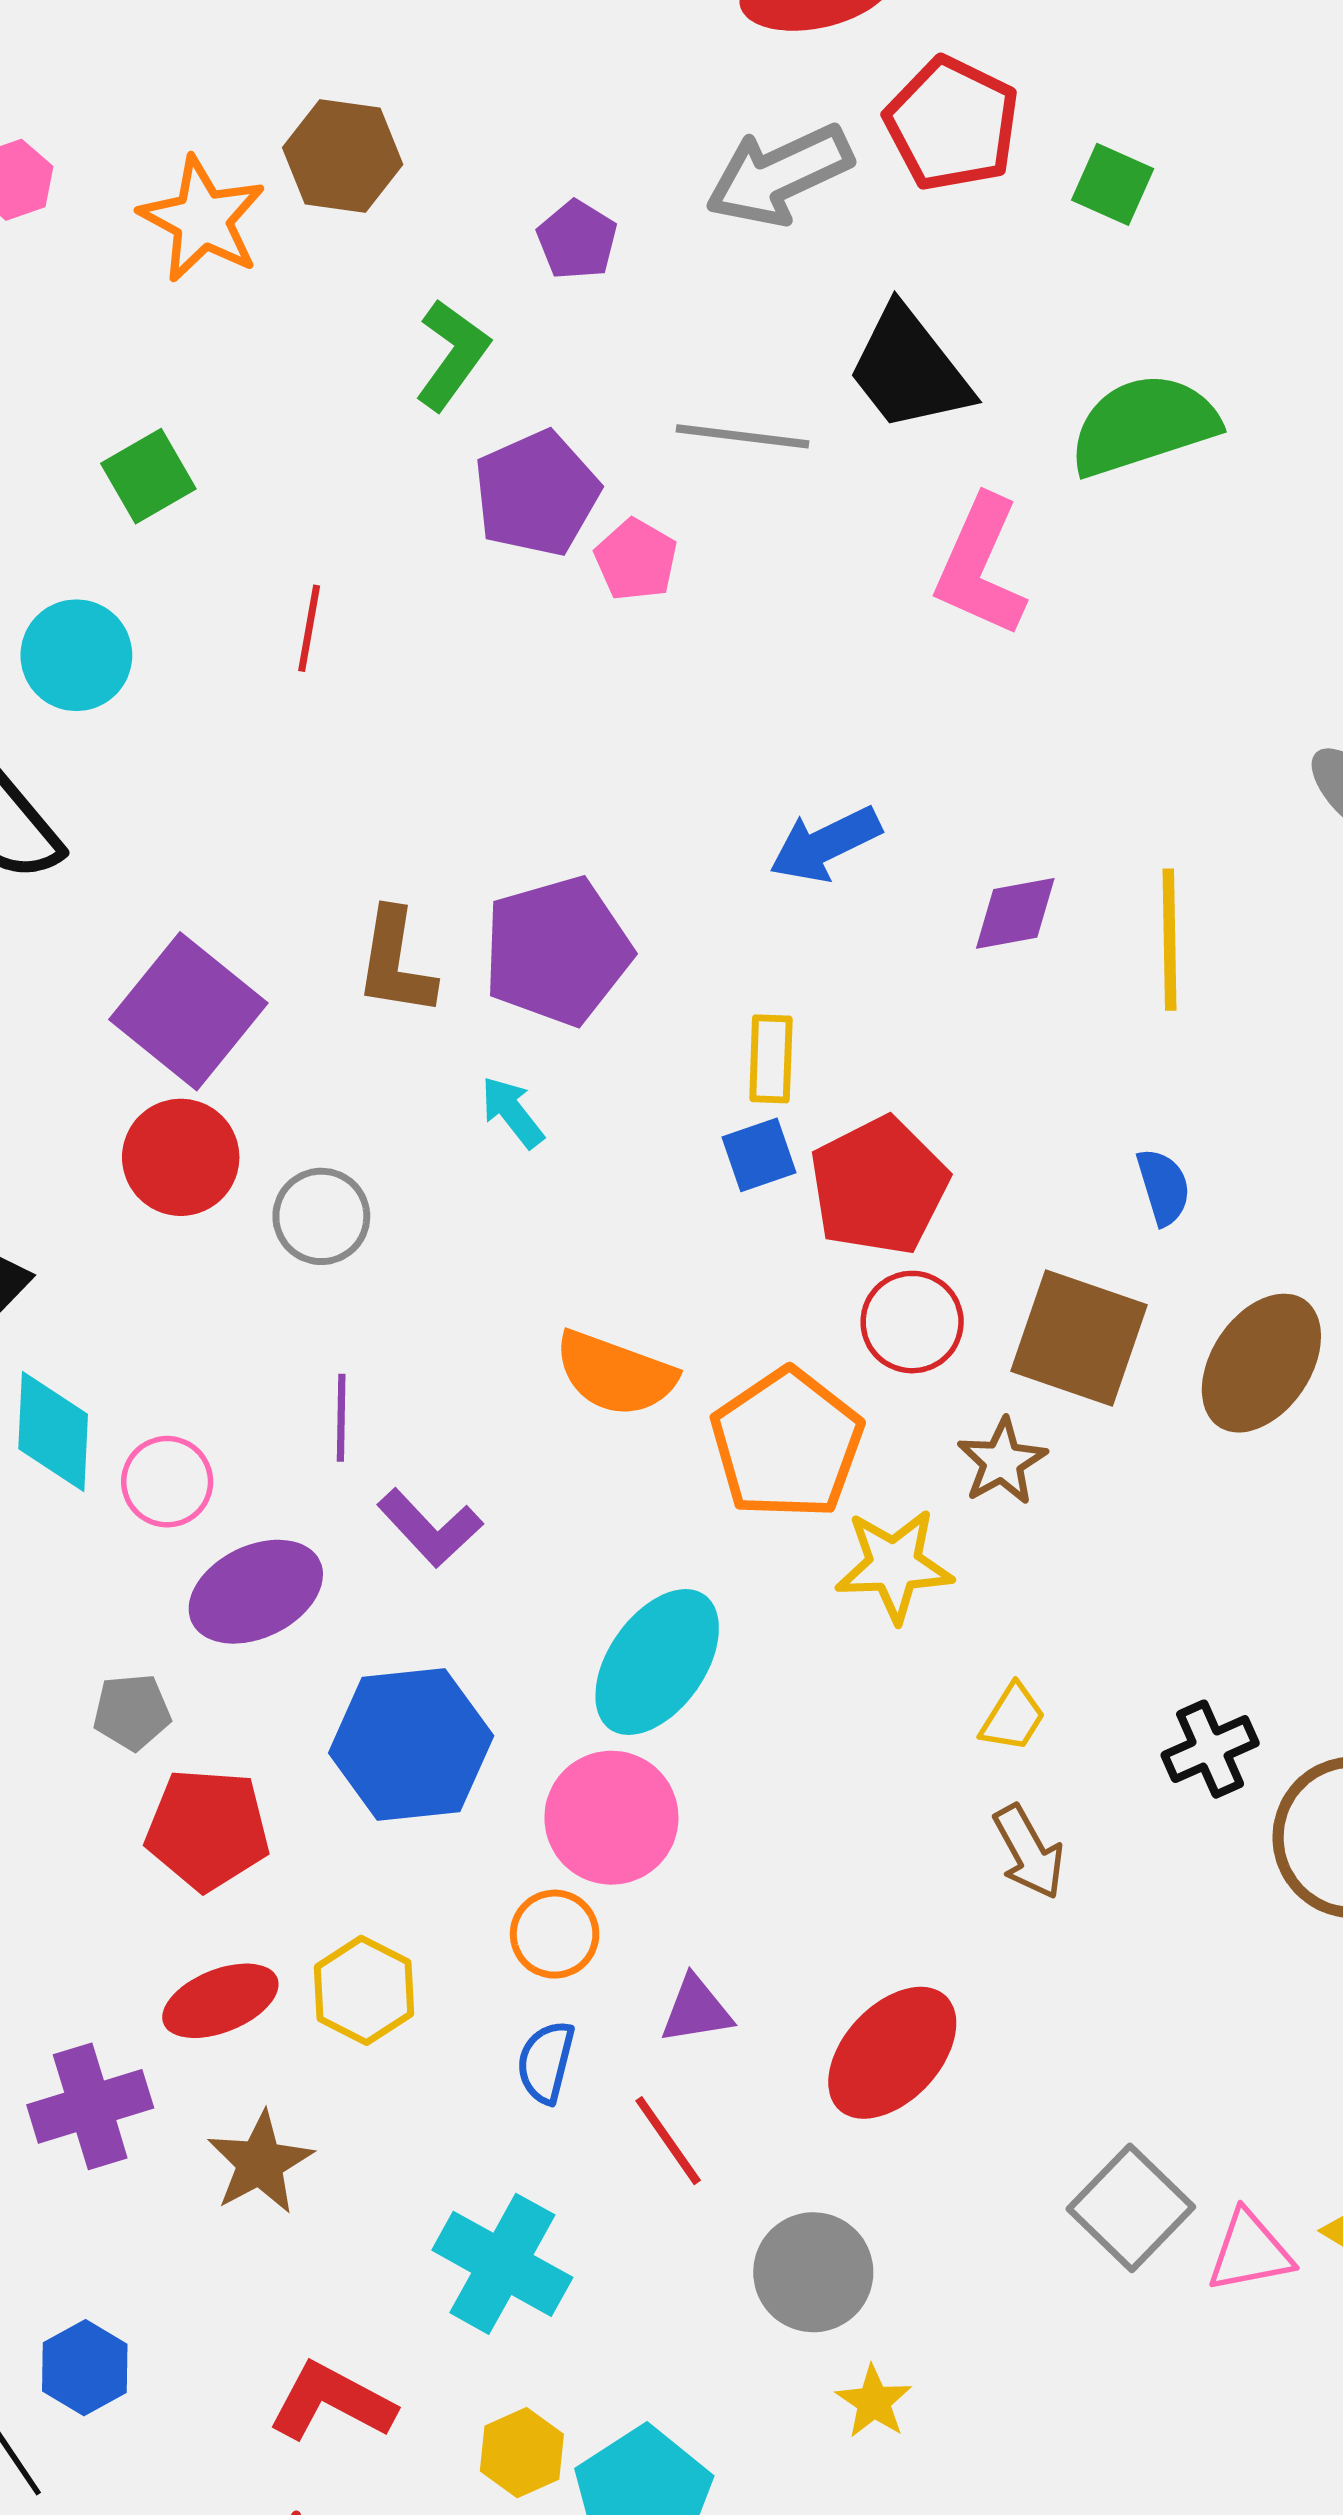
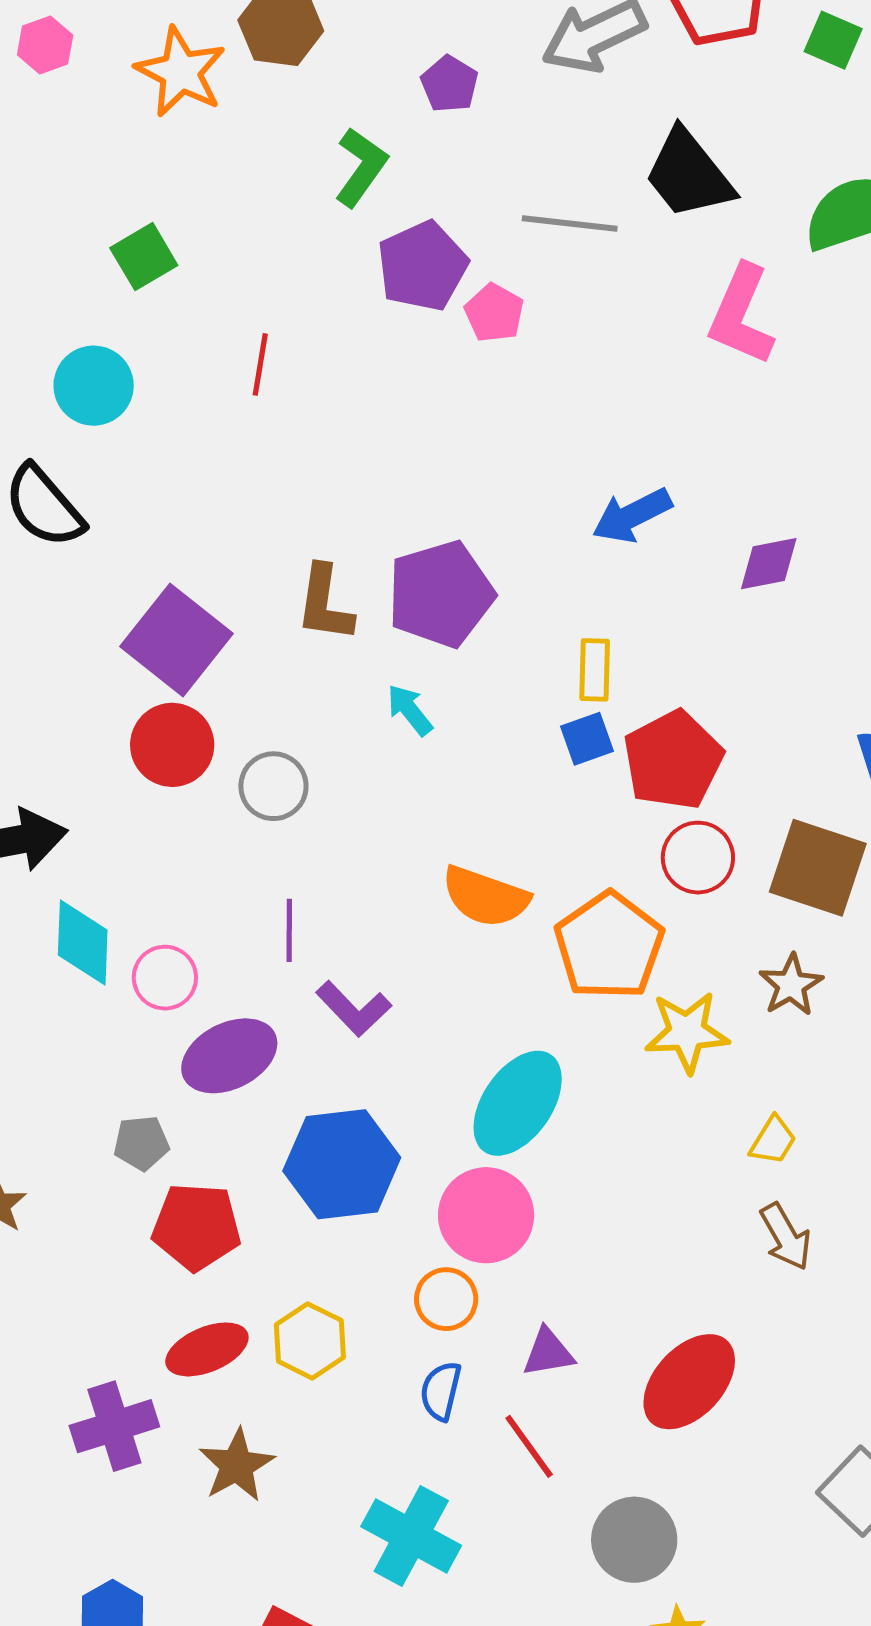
brown star: (1002, 1461) -> (791, 985), moved

